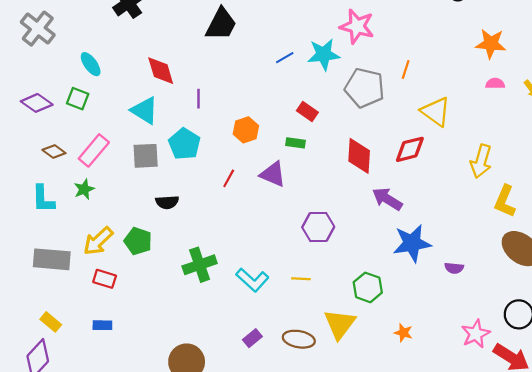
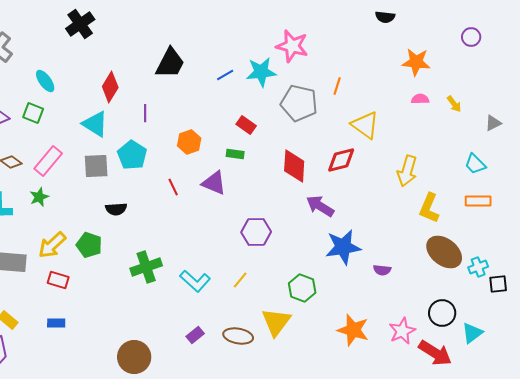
black trapezoid: (221, 24) -> (170, 63), moved
red diamond: (161, 71) -> (110, 87), turned 48
red line: (229, 178) -> (173, 187), turned -54
yellow line: (301, 279) -> (240, 280), turned -54
orange star: (403, 333) -> (353, 330), moved, size x1.8

